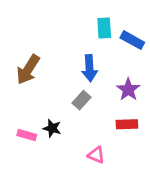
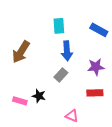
cyan rectangle: (104, 28) -> (59, 26), moved
purple star: (128, 90) -> (96, 67), turned 30

